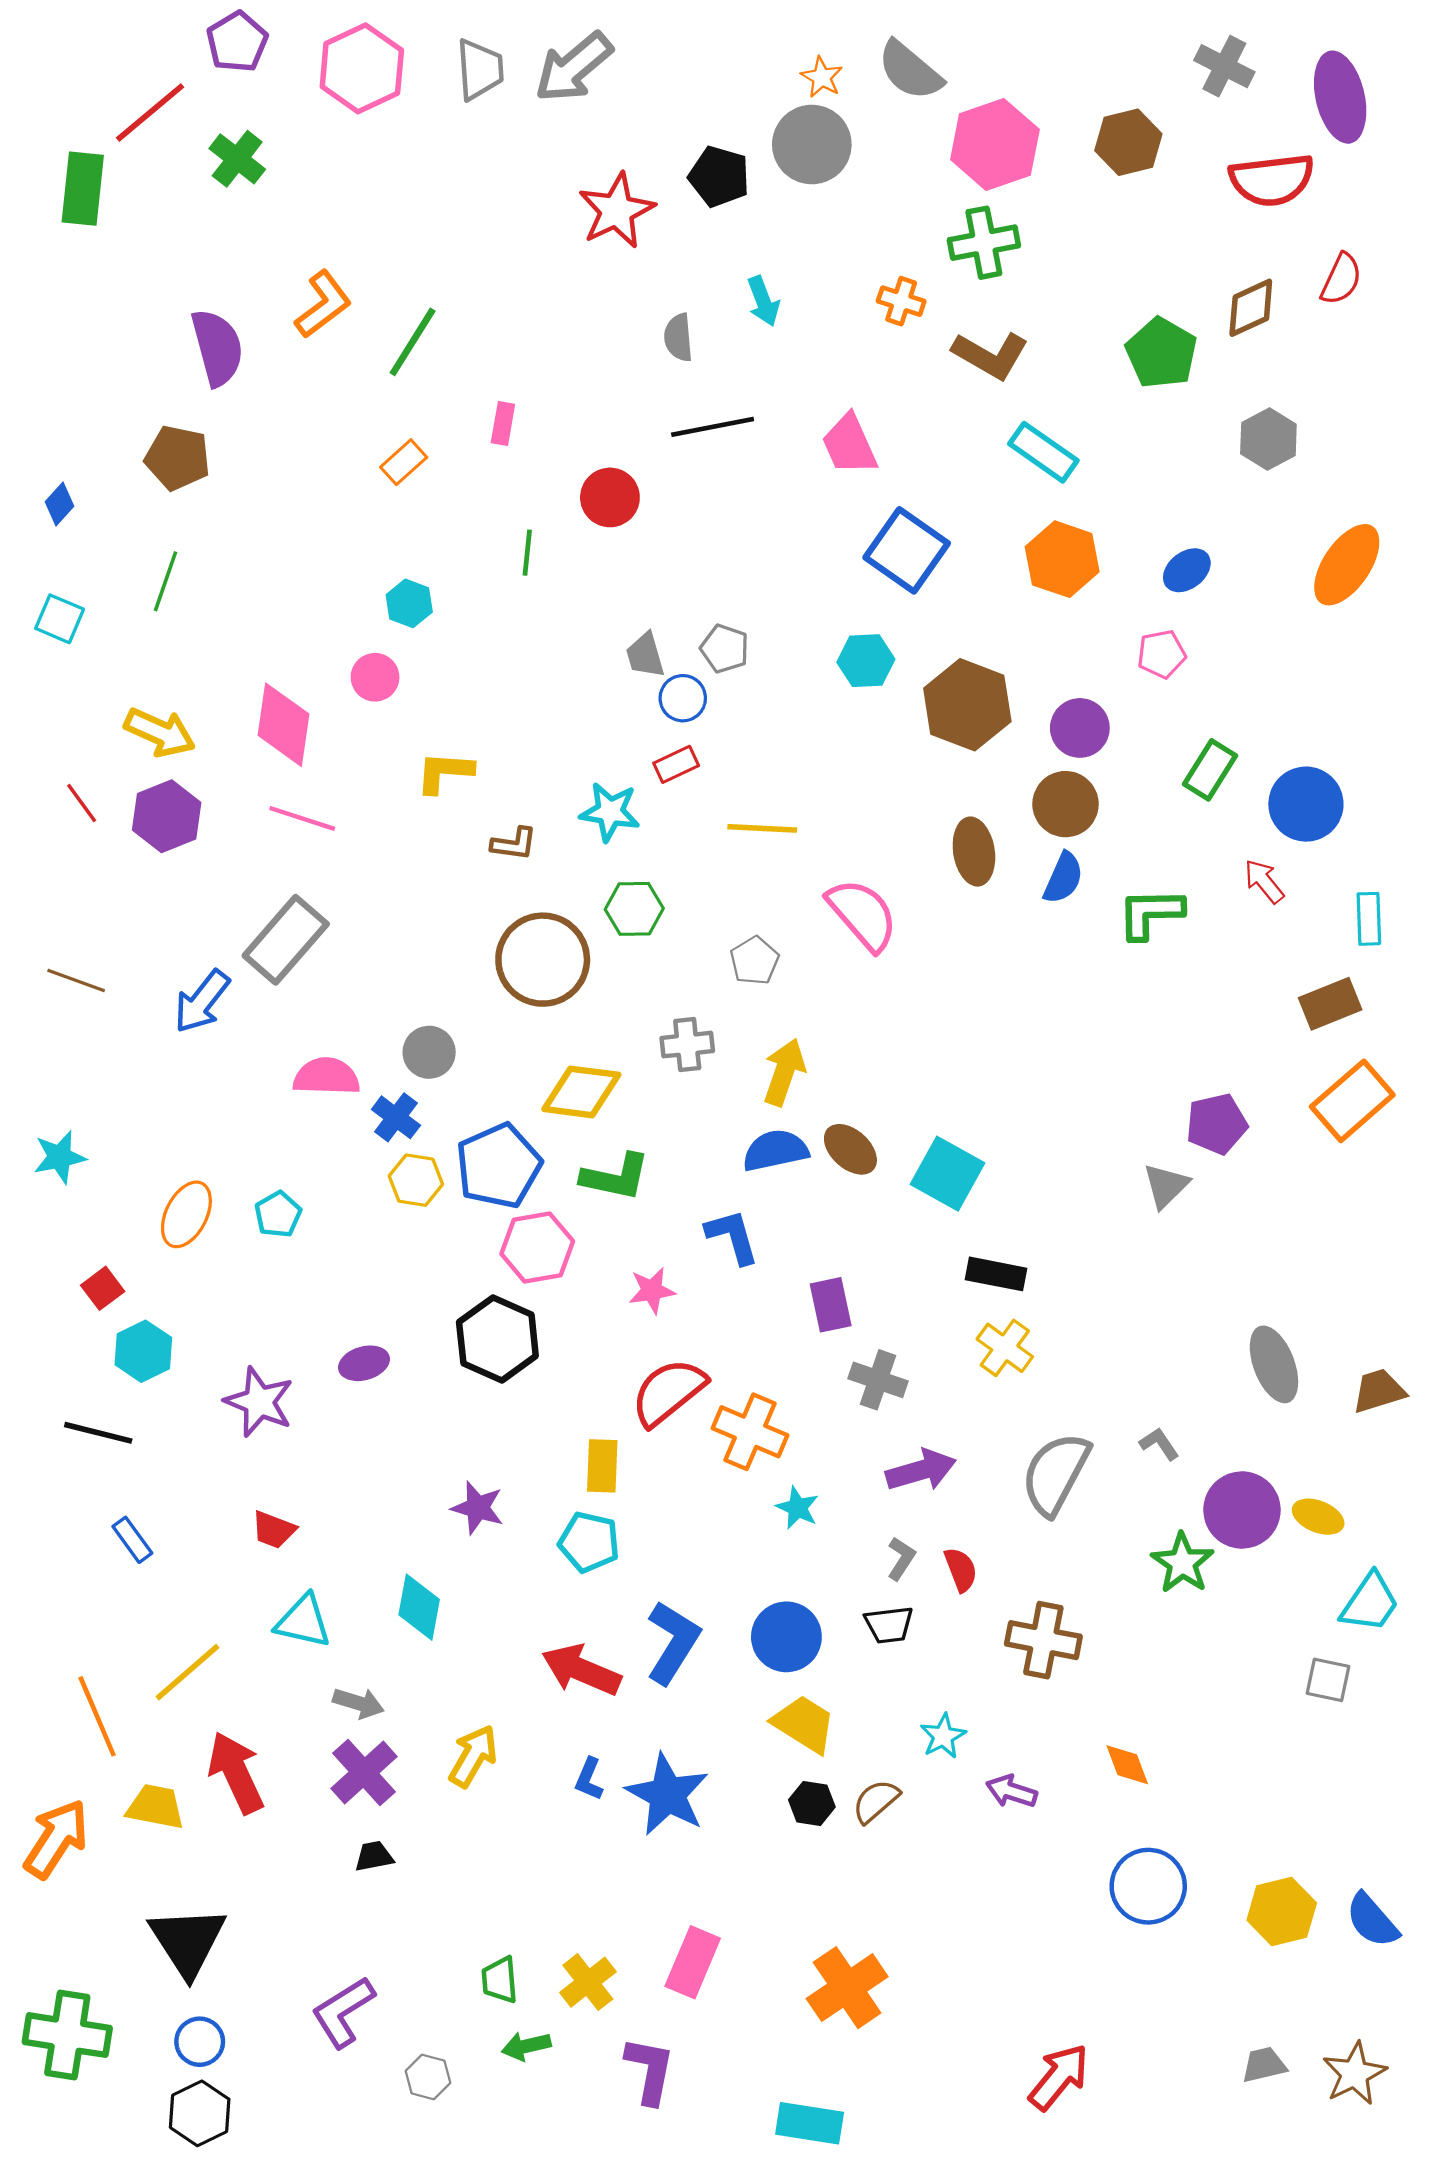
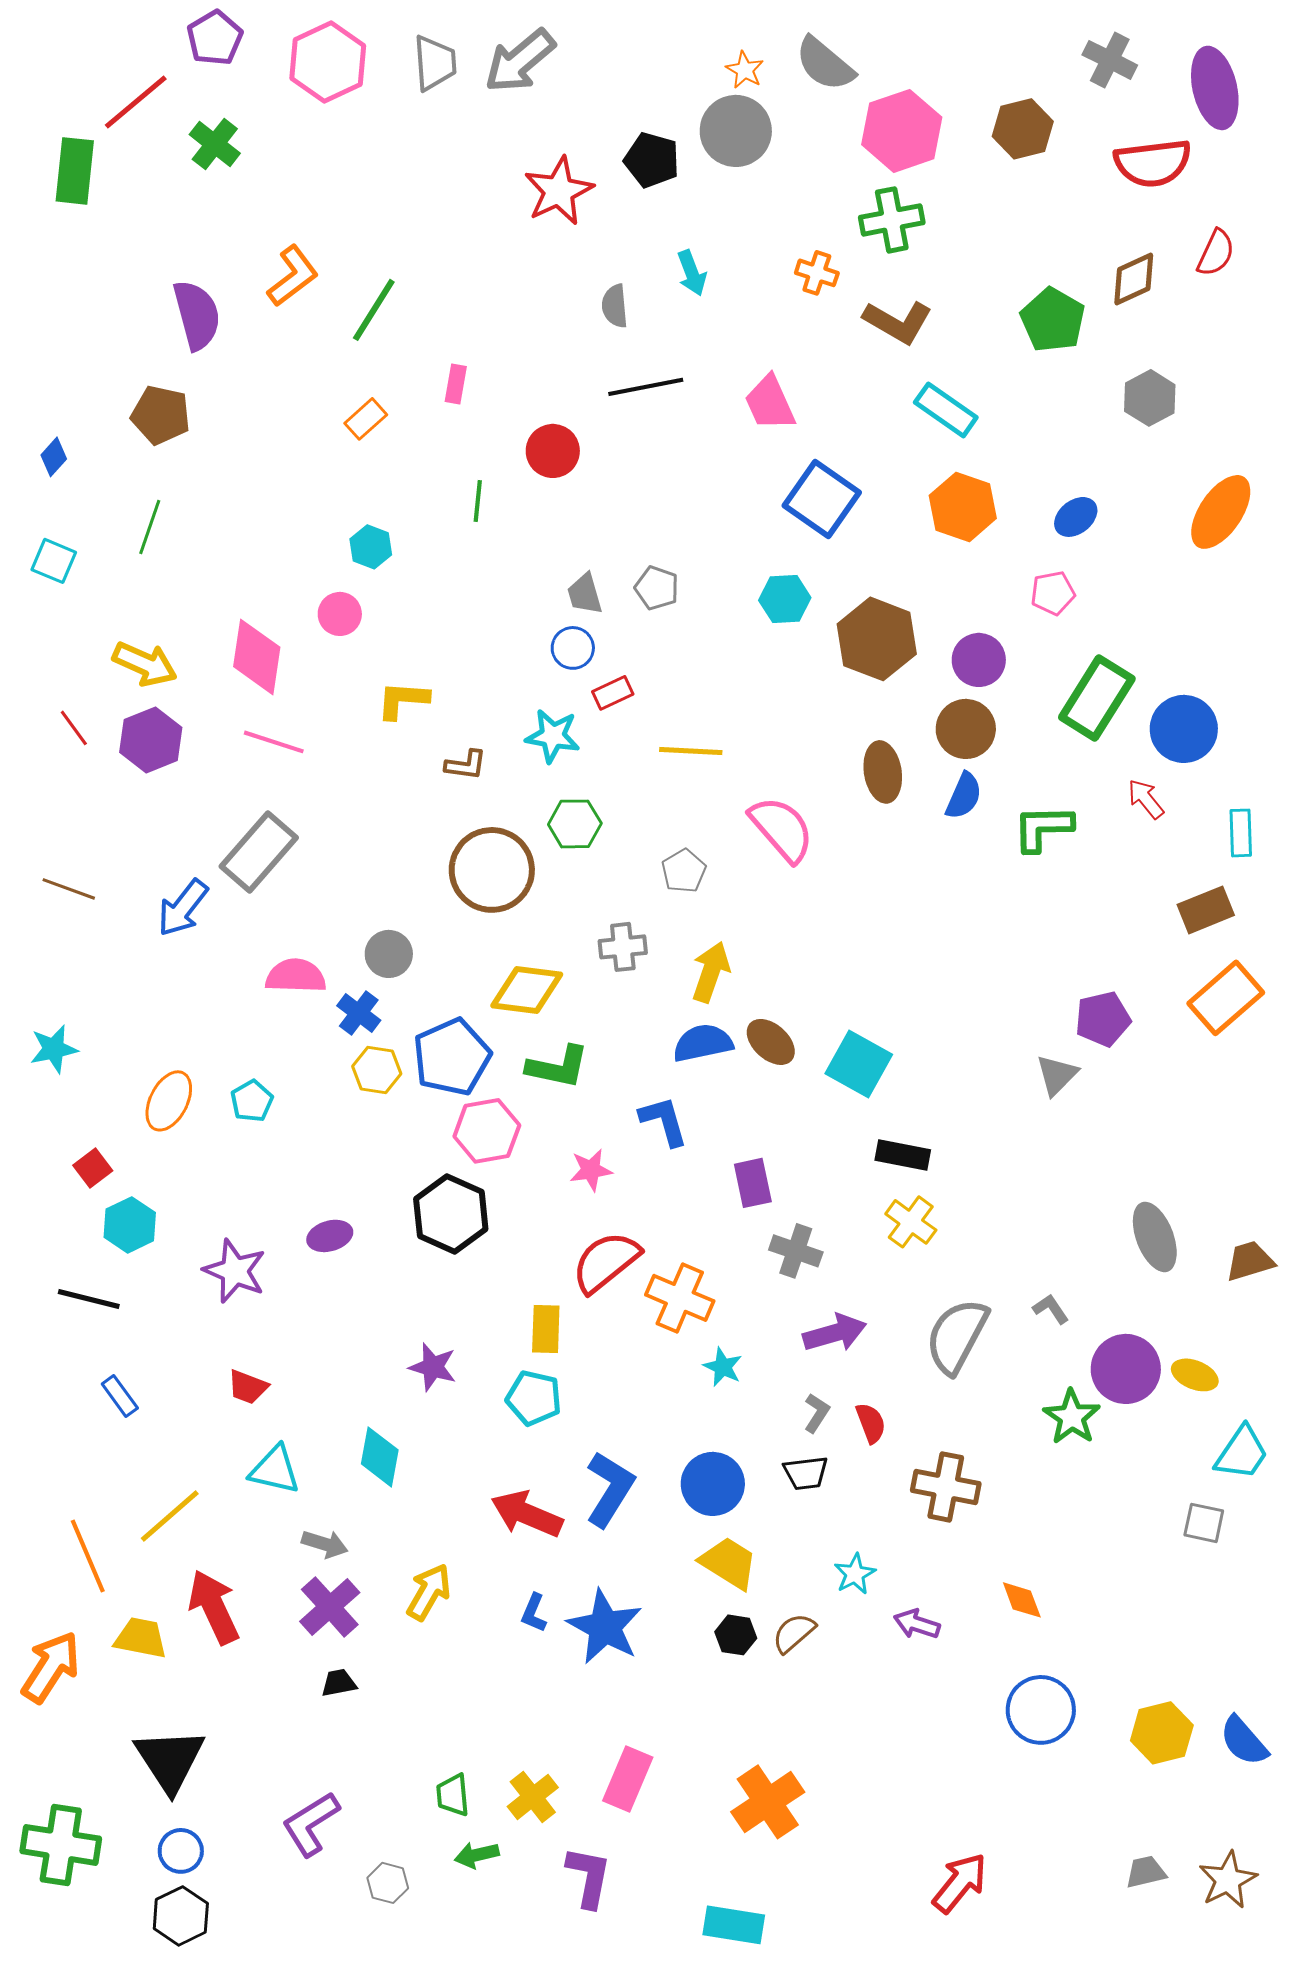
blue circle: (683, 698) -> (573, 648), moved
green rectangle: (1210, 770) -> (1097, 698), size x1.5

